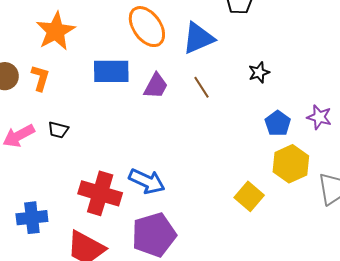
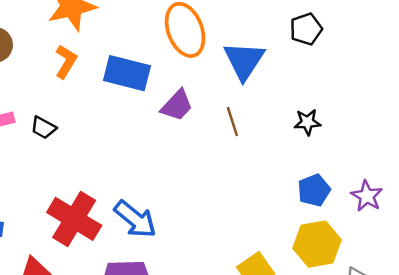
blue triangle: (198, 38) -> (244, 60), turned -48
orange L-shape: (40, 78) -> (66, 61), moved

